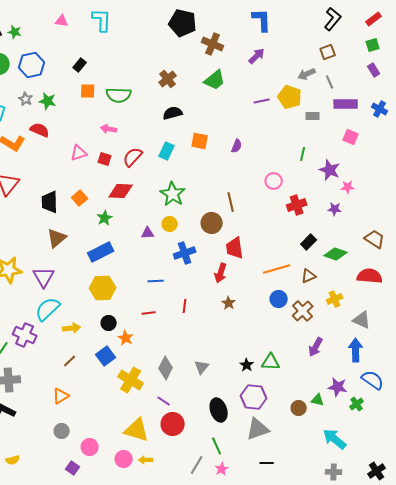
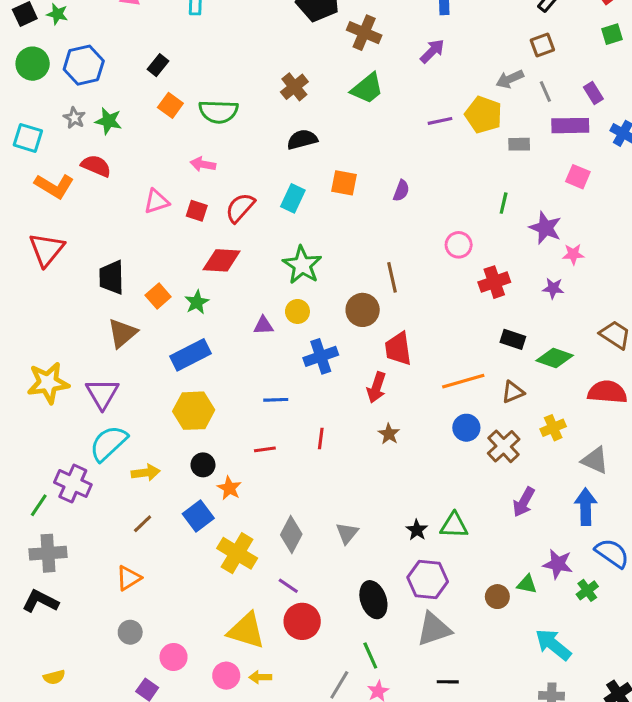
purple rectangle: (374, 70) -> (593, 93), moved
orange square: (88, 91) -> (170, 105), turned 35
orange square: (80, 198) -> (158, 296), moved
black rectangle: (309, 242) -> (513, 339), turned 63

